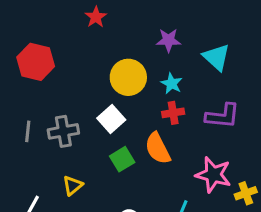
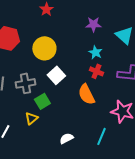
yellow circle: (128, 77) -> (44, 48), moved
red cross: (173, 113) -> (96, 71), turned 32
green square: (122, 159) -> (42, 101), moved

